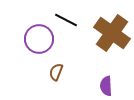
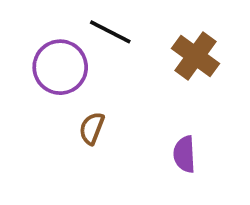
brown cross: (112, 33) -> (195, 56), size x0.7

